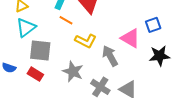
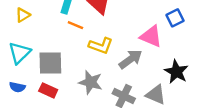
cyan triangle: (26, 28) -> (19, 53), moved
gray arrow: (110, 56) -> (131, 59), turned 90
black star: (159, 56) -> (176, 72), moved, turned -30

